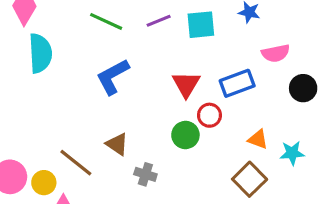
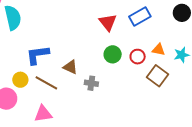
blue L-shape: (113, 77) -> (38, 55), moved, turned 30
red circle: (209, 115) -> (138, 57), moved
yellow circle: (44, 183) -> (20, 80), moved

